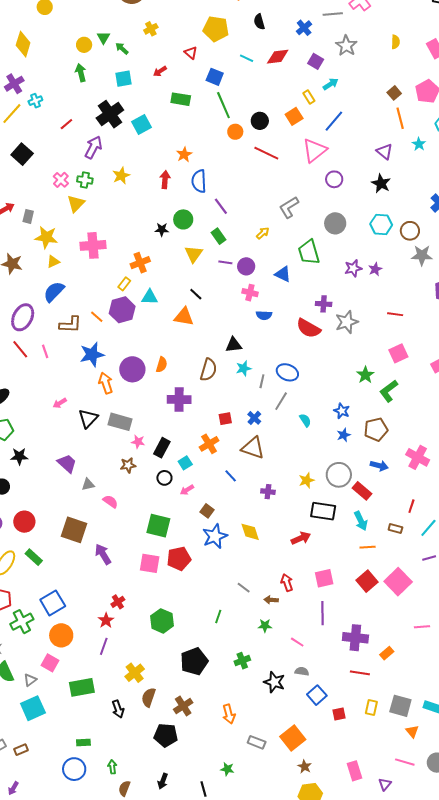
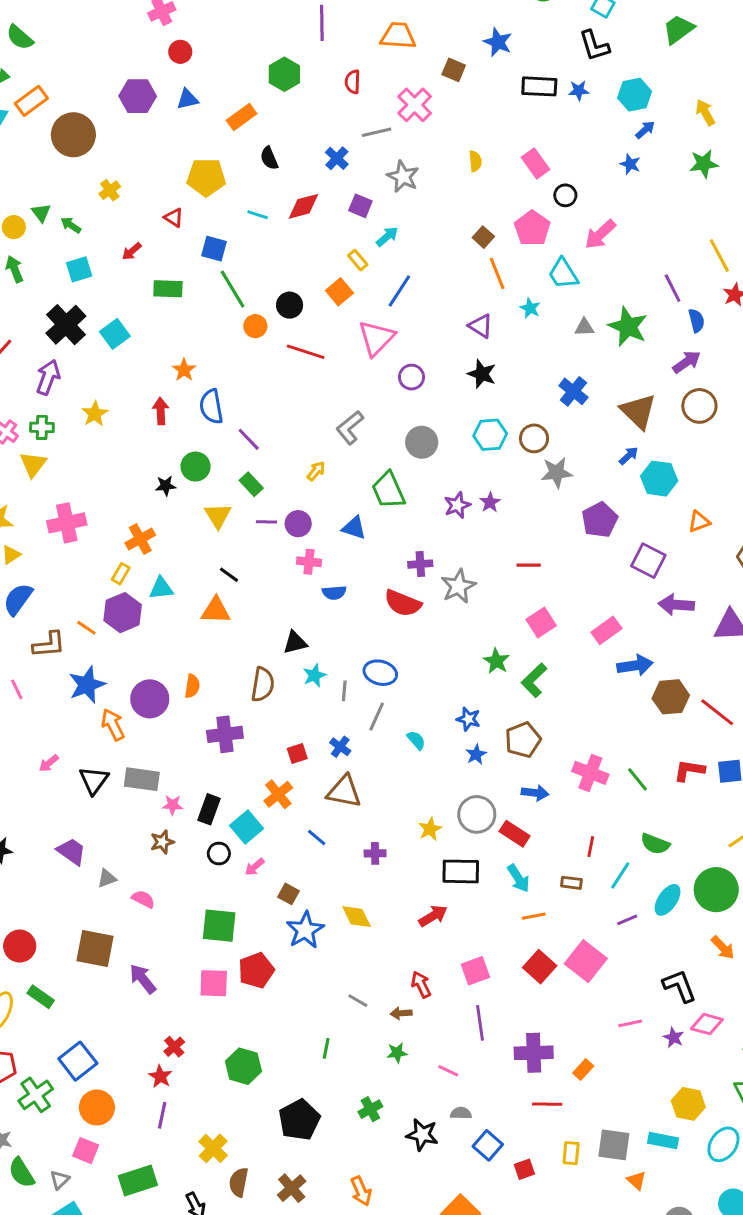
cyan square: (185, 463) -> (247, 827), size x1.5

